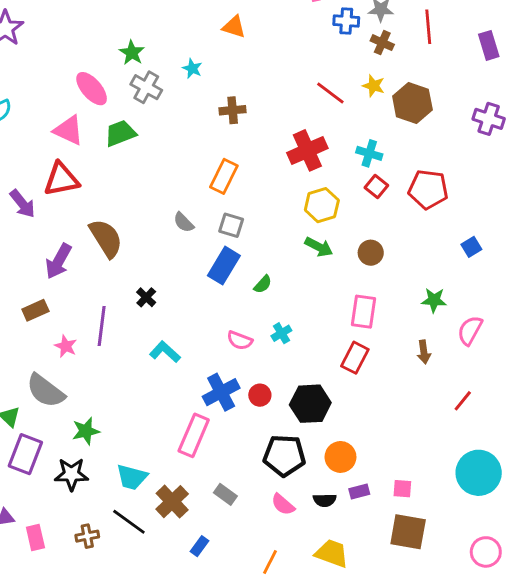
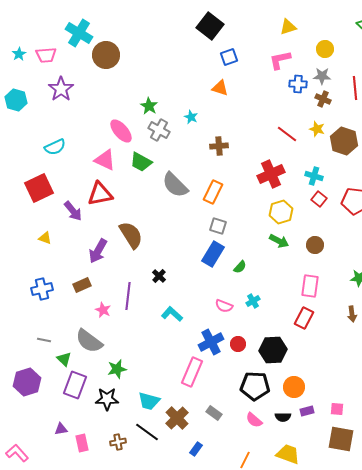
green trapezoid: (120, 133) -> (141, 162), turned -130
gray semicircle: (184, 222) -> (175, 185), moved, size x1.8

